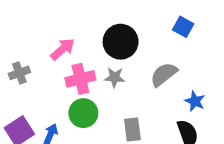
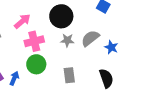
gray star: (115, 77) -> (67, 40), moved
blue star: (195, 101) -> (111, 47), moved

